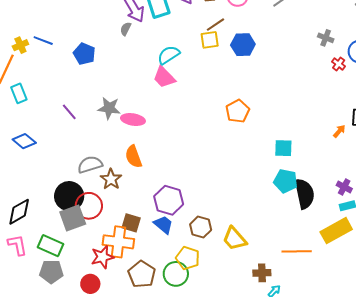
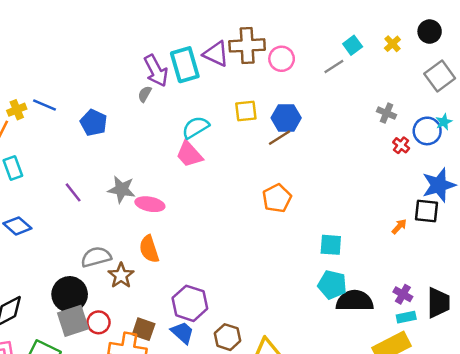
brown line: (216, 25) -> (280, 138), moved
black semicircle: (305, 194) -> (355, 301), turned -80
red circle: (89, 206) -> (99, 322), moved, size x0.7

